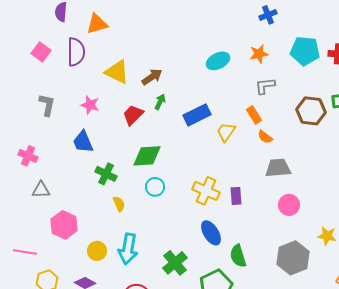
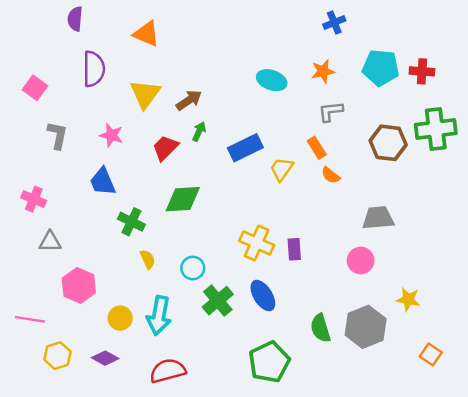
orange triangle: (97, 24) -> (146, 34), moved, turned 40
pink square: (41, 52) -> (35, 88), moved
cyan ellipse: (218, 61) -> (272, 80), turned 45
yellow triangle: (117, 72) -> (145, 94), turned 40
gray trapezoid: (278, 168) -> (378, 218), moved
cyan circle: (155, 187) -> (193, 268), moved
green semicircle: (238, 256) -> (321, 328), moved
green cross: (175, 263) -> (218, 301), moved

